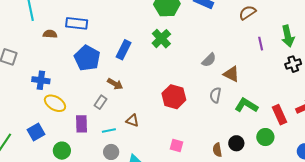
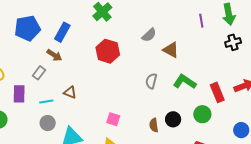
blue rectangle: (124, 50) -> (62, 32), moved
blue pentagon: (87, 58) -> (27, 28), turned 30
gray semicircle: (215, 95) -> (151, 81), moved
red hexagon: (174, 97) -> (108, 51), moved

